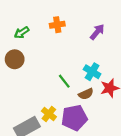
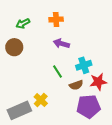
purple arrow: (97, 32) -> (61, 44), moved, turned -119
cyan cross: (92, 72) -> (84, 65), turned 35
purple pentagon: (74, 118) -> (89, 106), moved

